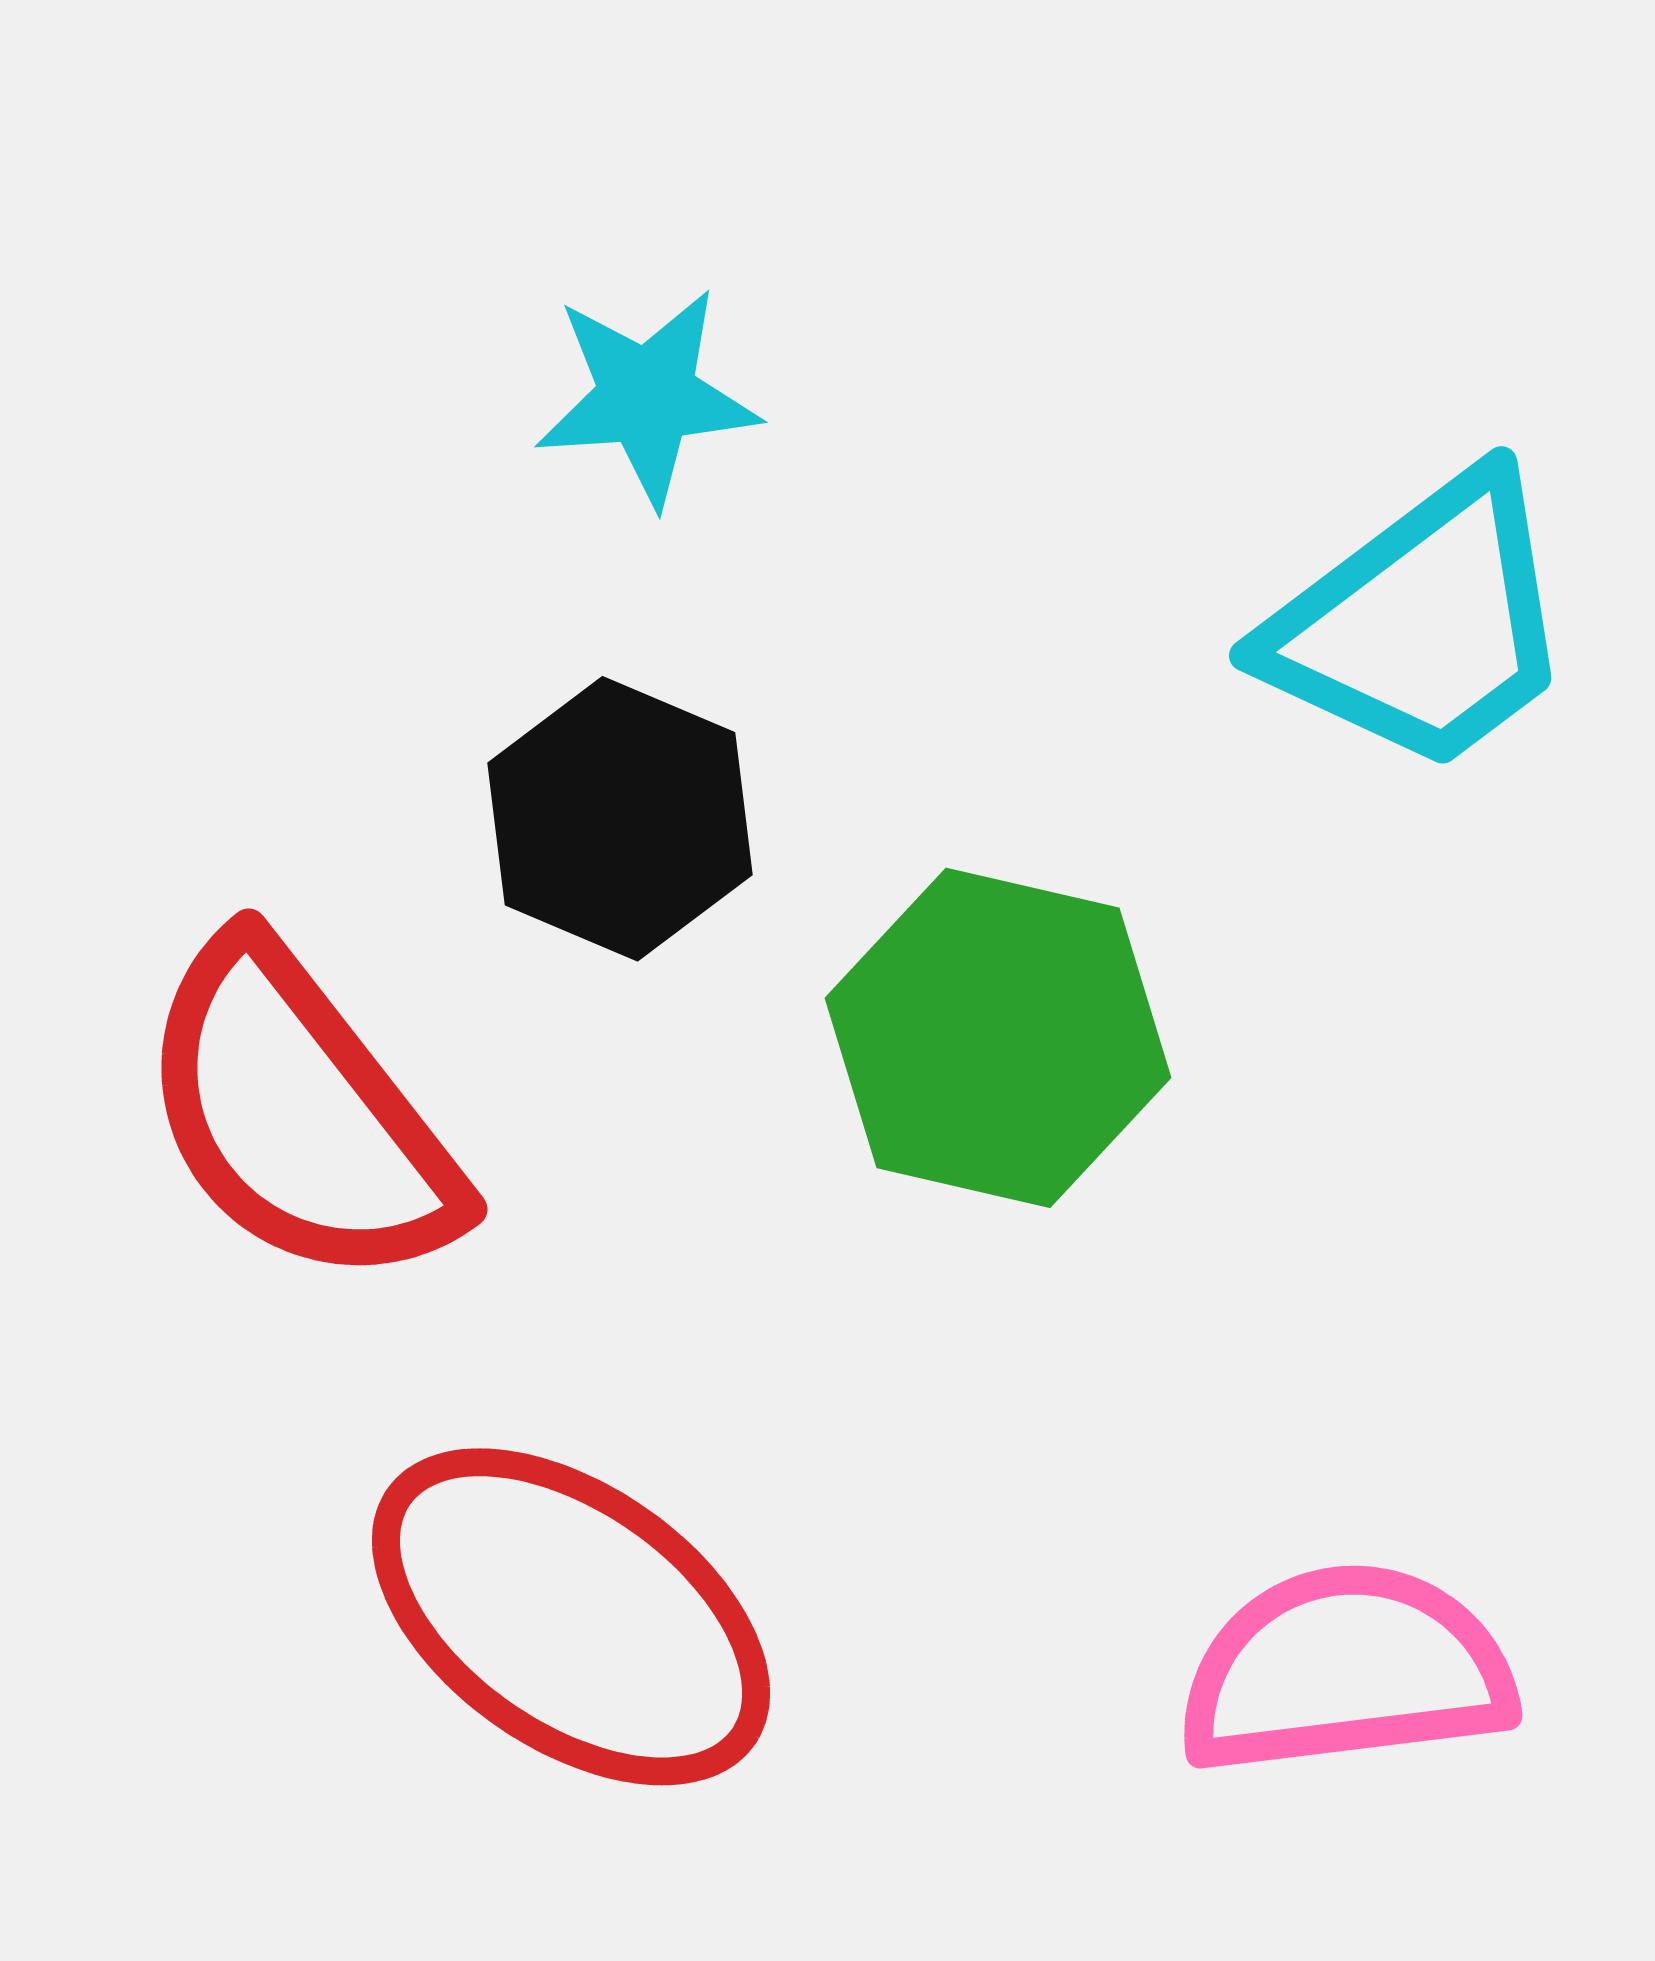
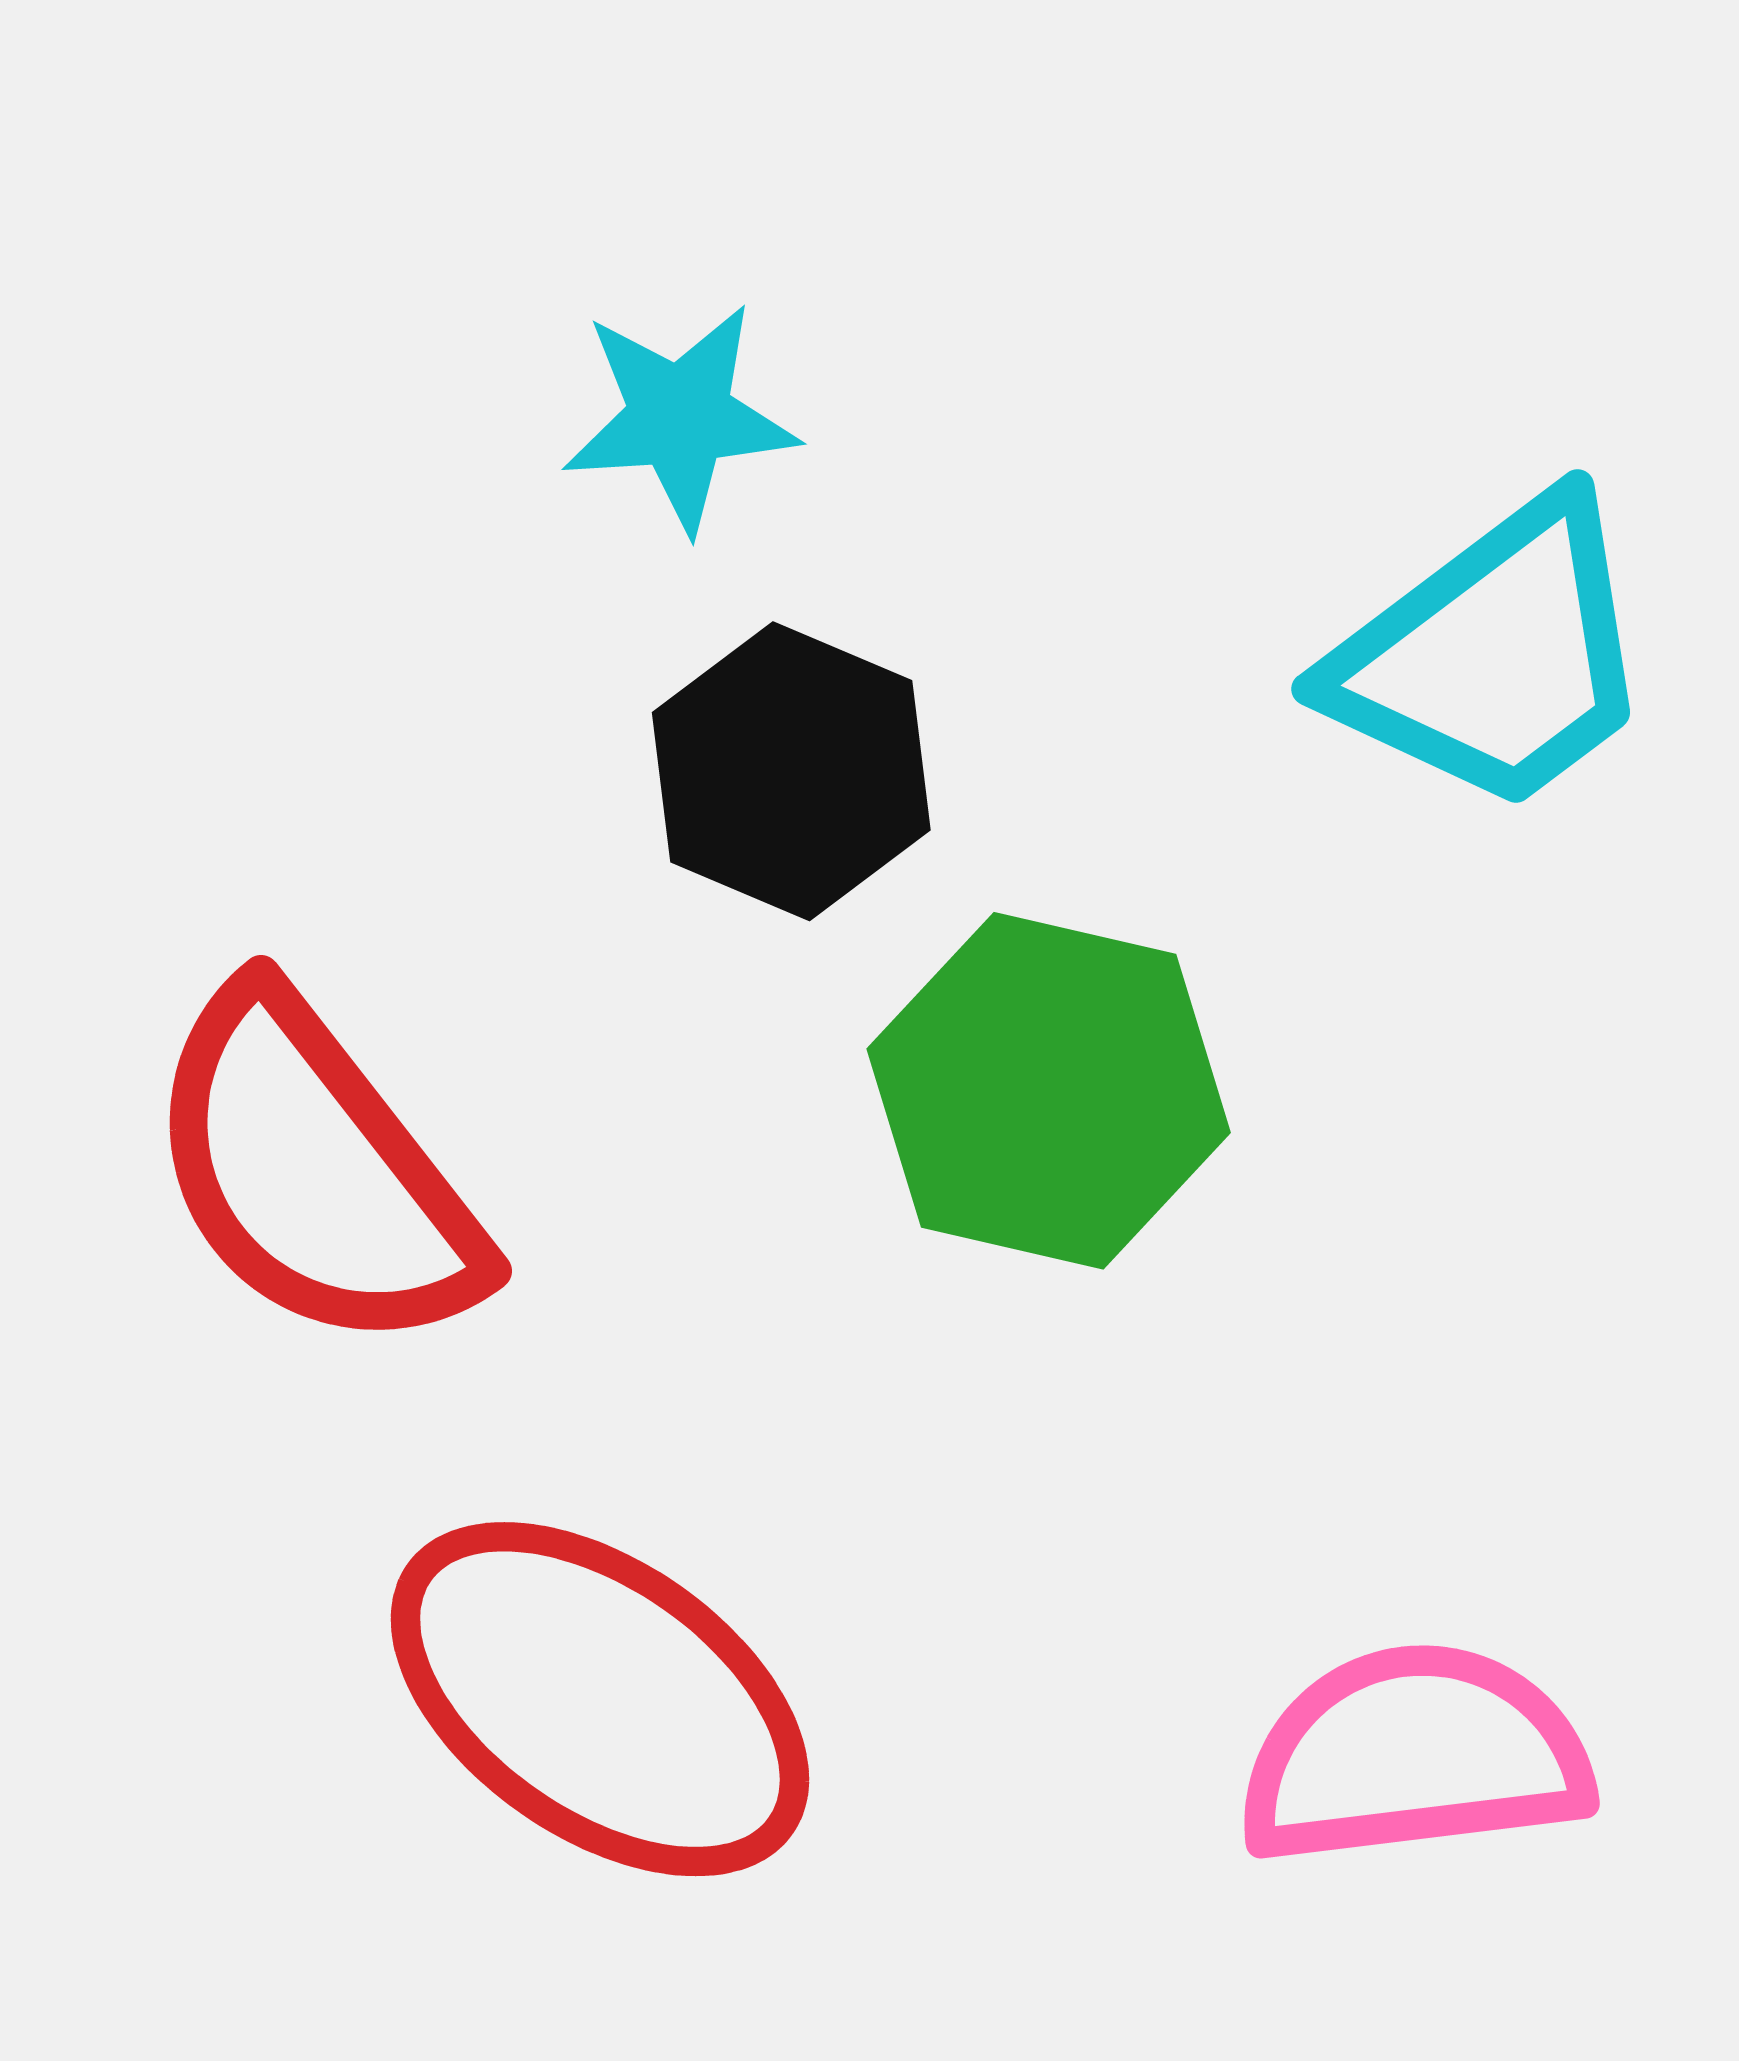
black hexagon: (620, 819) -> (791, 771), moved

